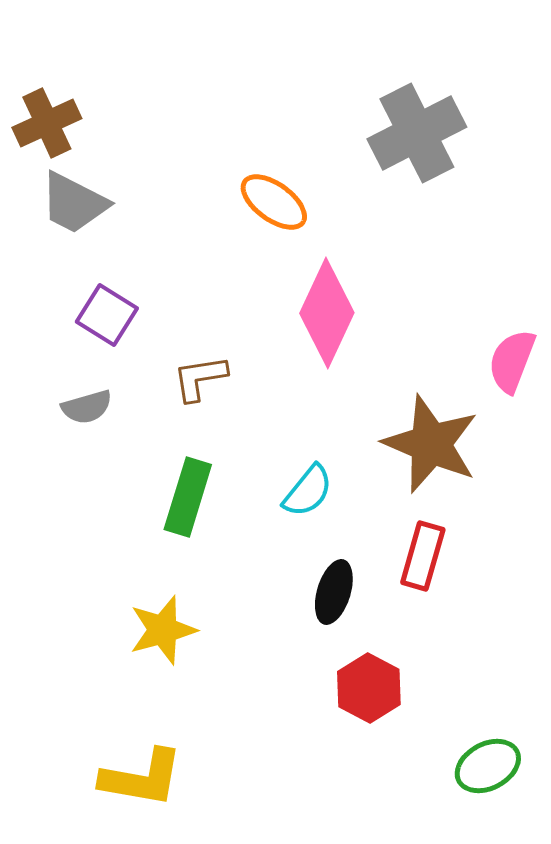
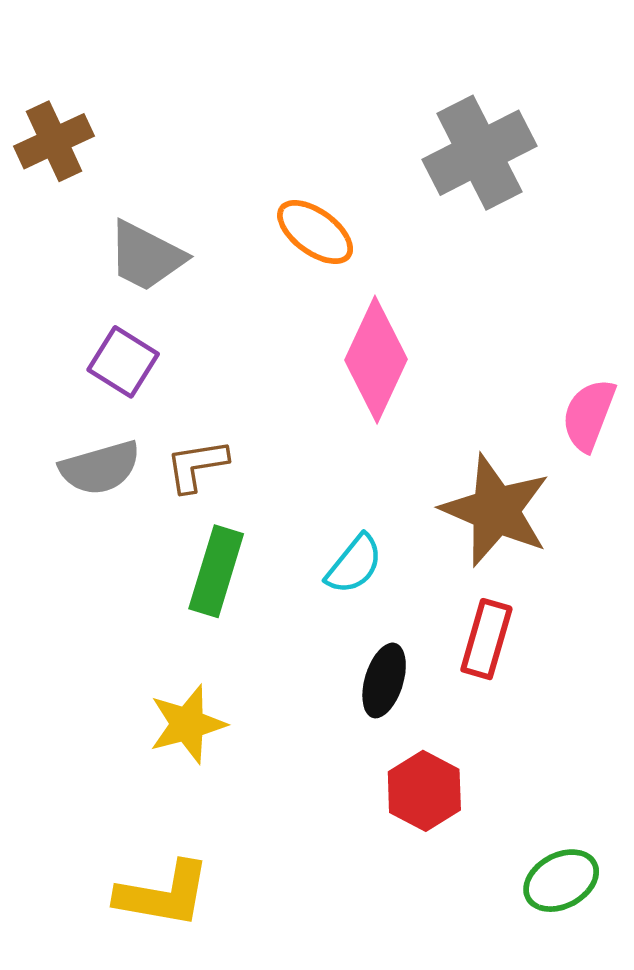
gray trapezoid: (74, 203) -> (146, 256), moved
brown L-shape: (200, 378) -> (197, 465), moved
gray semicircle: (87, 407) -> (100, 468), size x1.4

